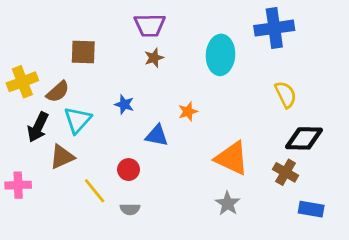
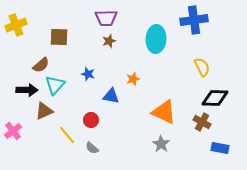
yellow cross: (22, 82) -> (16, 25), moved
black arrow: (38, 127) -> (27, 90), turned -115
pink cross: (18, 185) -> (13, 131), turned -36
gray semicircle: (130, 209) -> (92, 148), turned 40

